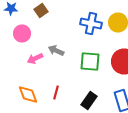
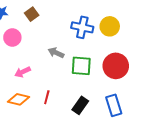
gray arrow: (56, 50) -> (56, 53), moved
pink arrow: (35, 58) -> (23, 72), moved
orange diamond: (28, 94) -> (18, 99), turned -55

